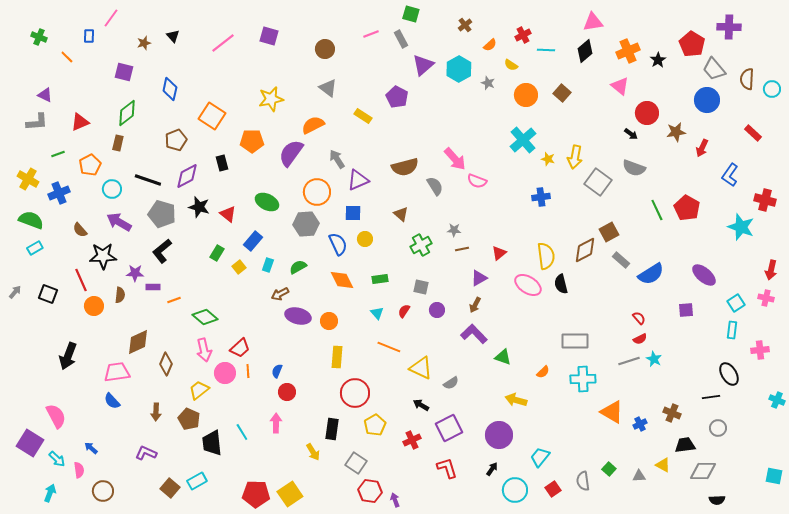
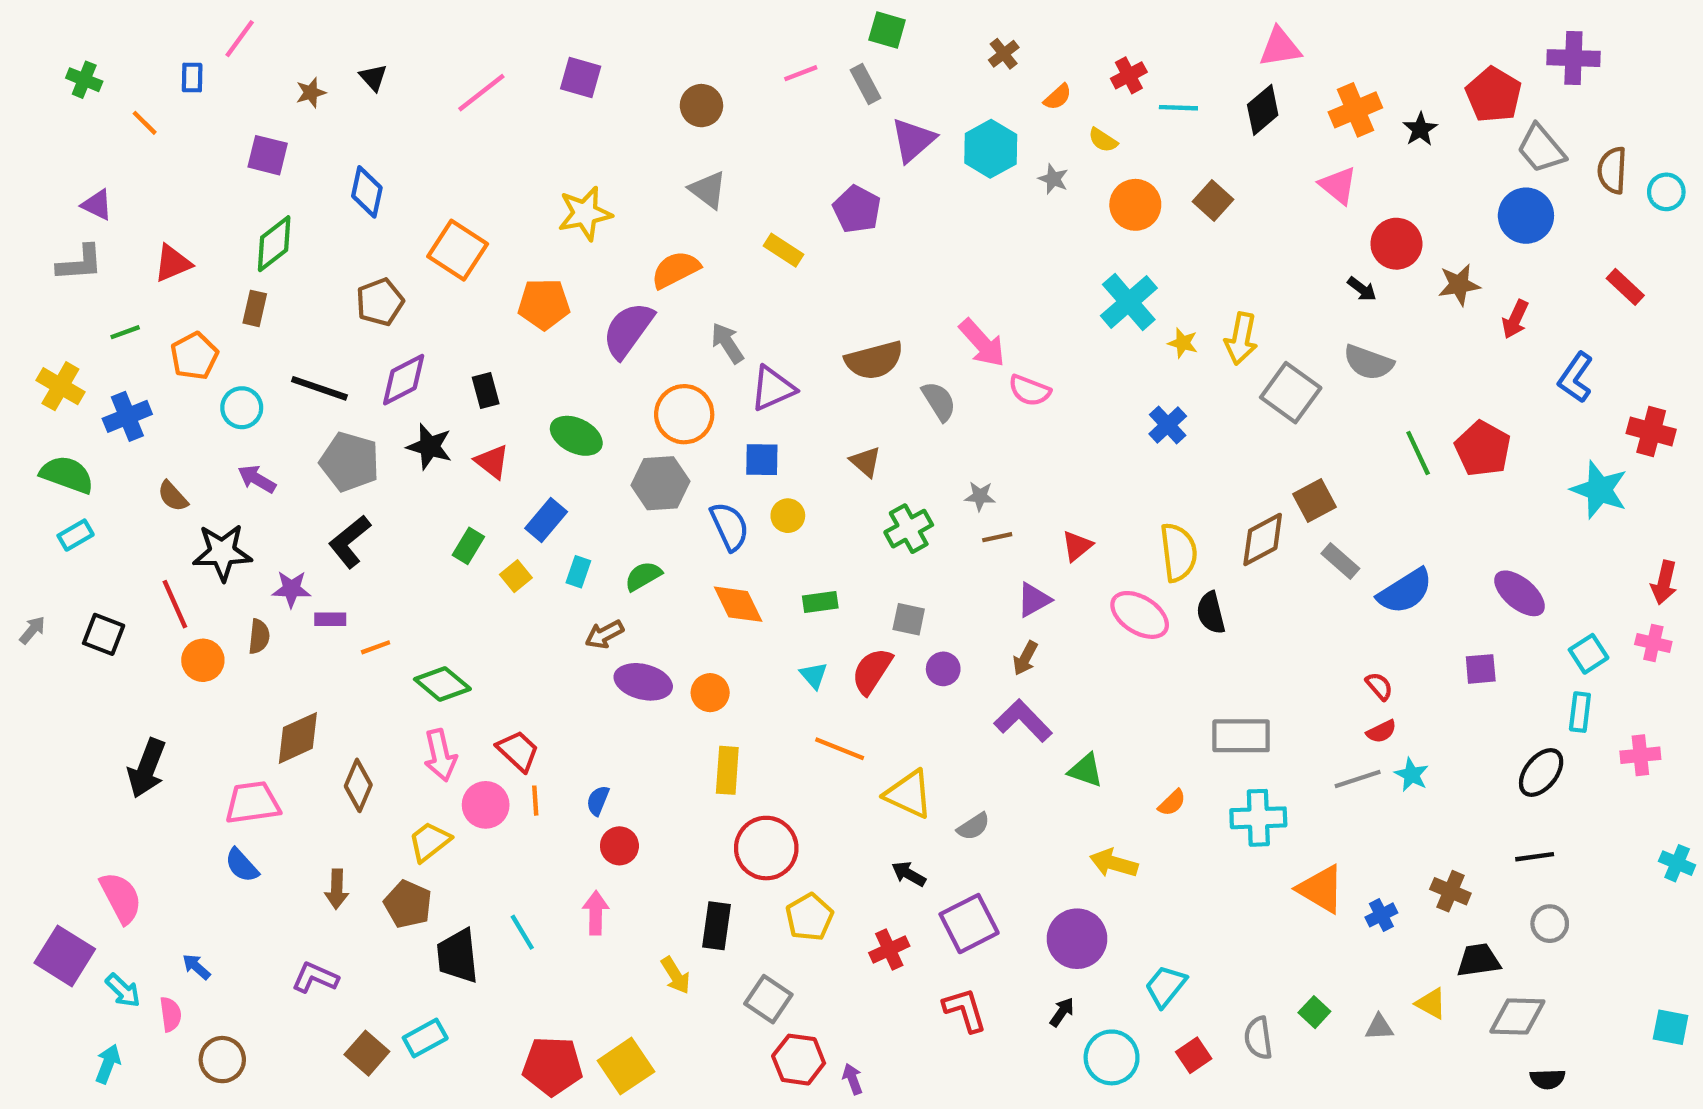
black rectangle: (222, 163) -> (486, 390), moved
blue cross: (541, 197) -> (1168, 425), turned -36
purple arrow: (119, 222) -> (257, 479), size x0.7
red semicircle: (404, 311) -> (872, 671), size x1.6
red trapezoid: (240, 348) -> (518, 751), turned -95
black ellipse: (729, 374) -> (1541, 772), moved, turned 70

